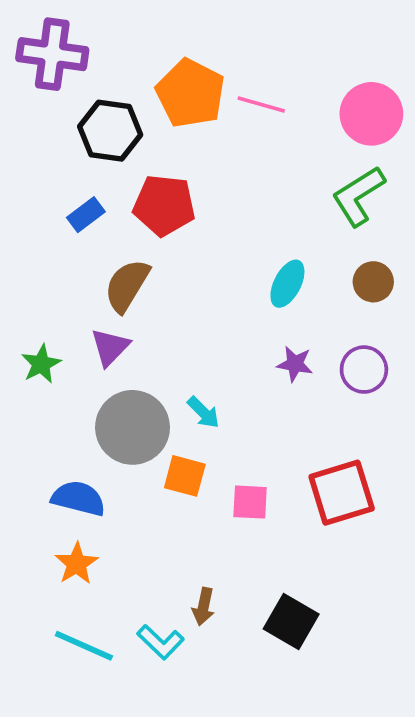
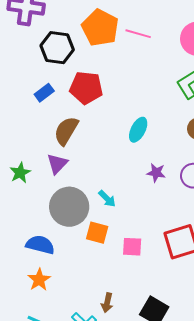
cyan ellipse: (287, 284) -> (138, 130), moved

